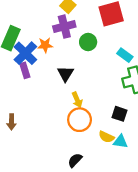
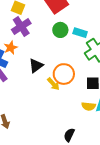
green circle: (88, 42) -> (60, 30), moved
black triangle: (66, 74) -> (36, 66), turned 42
orange circle: (80, 120) -> (64, 74), moved

